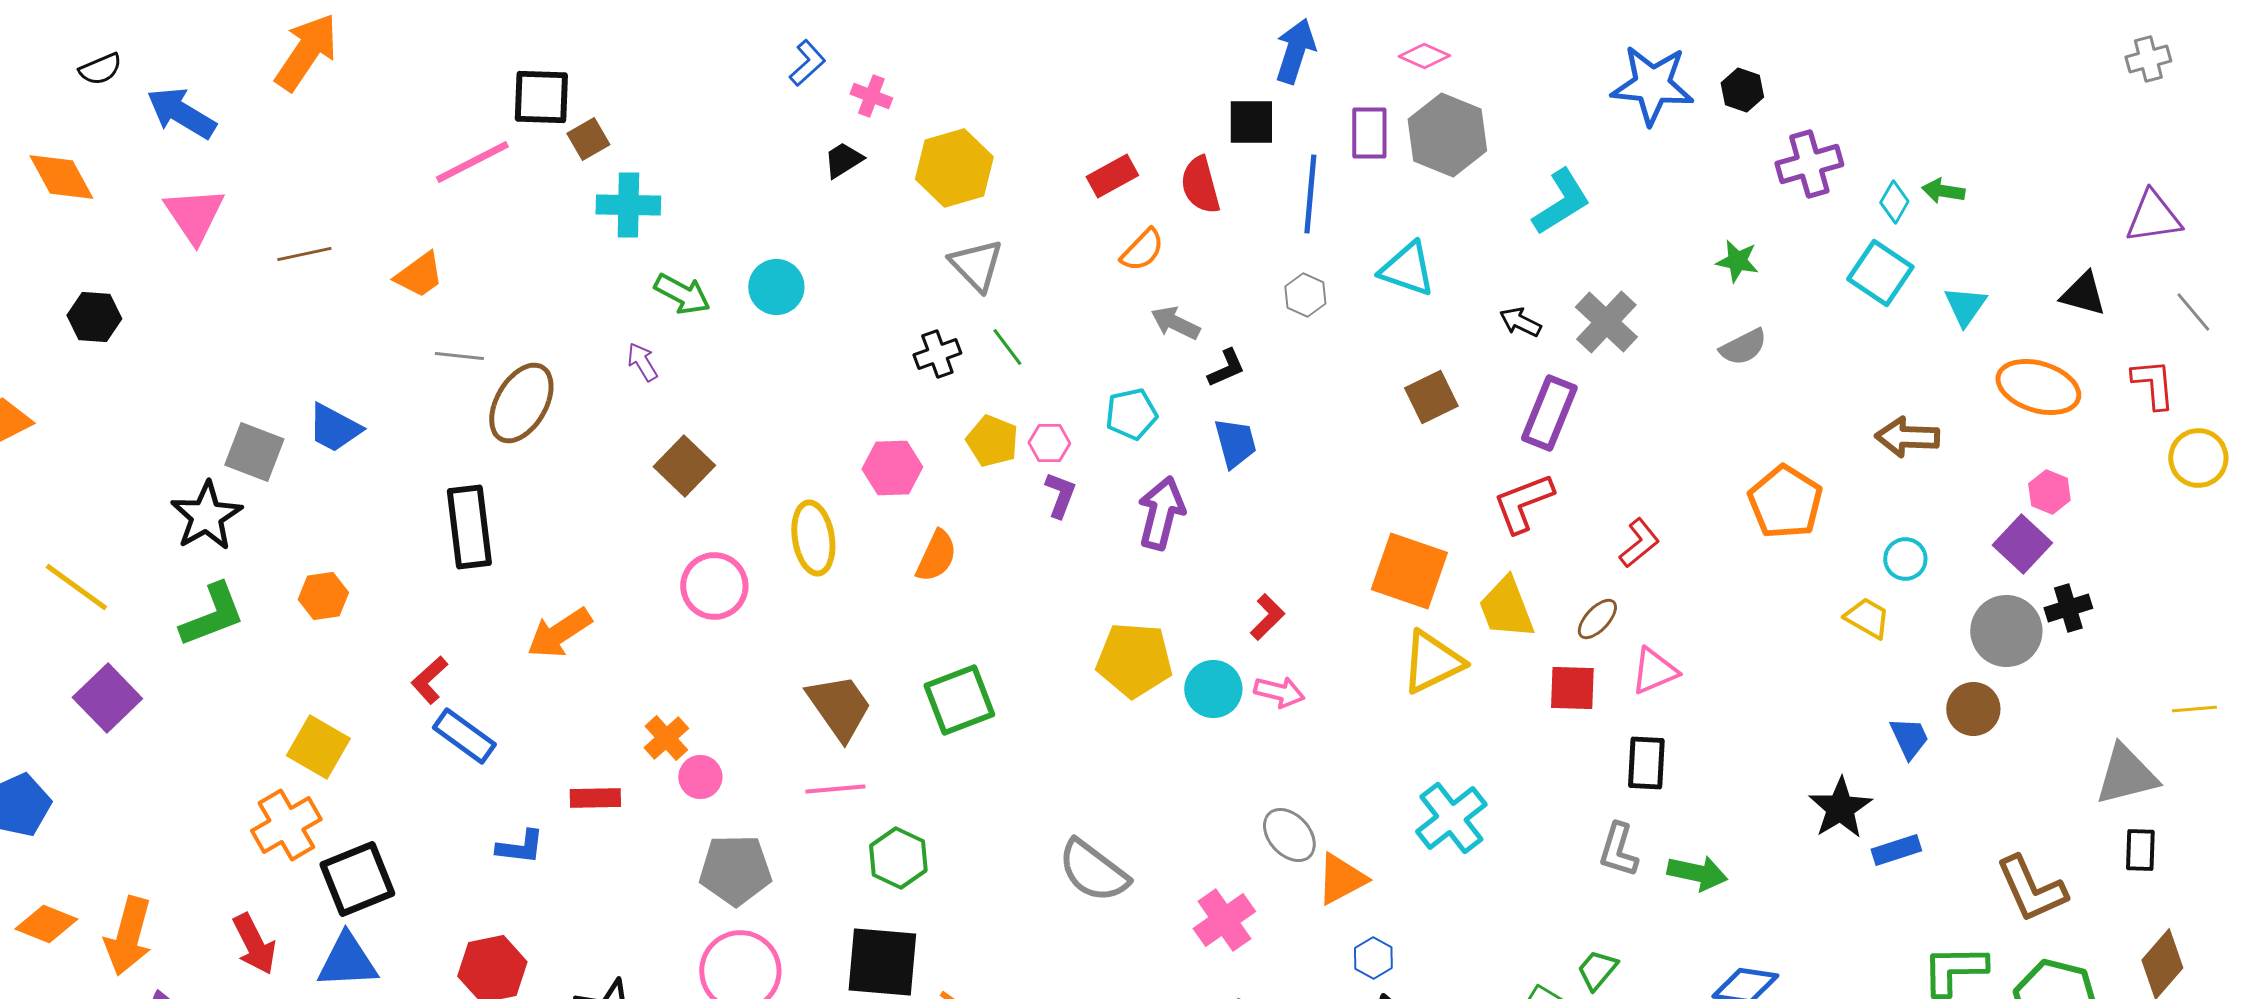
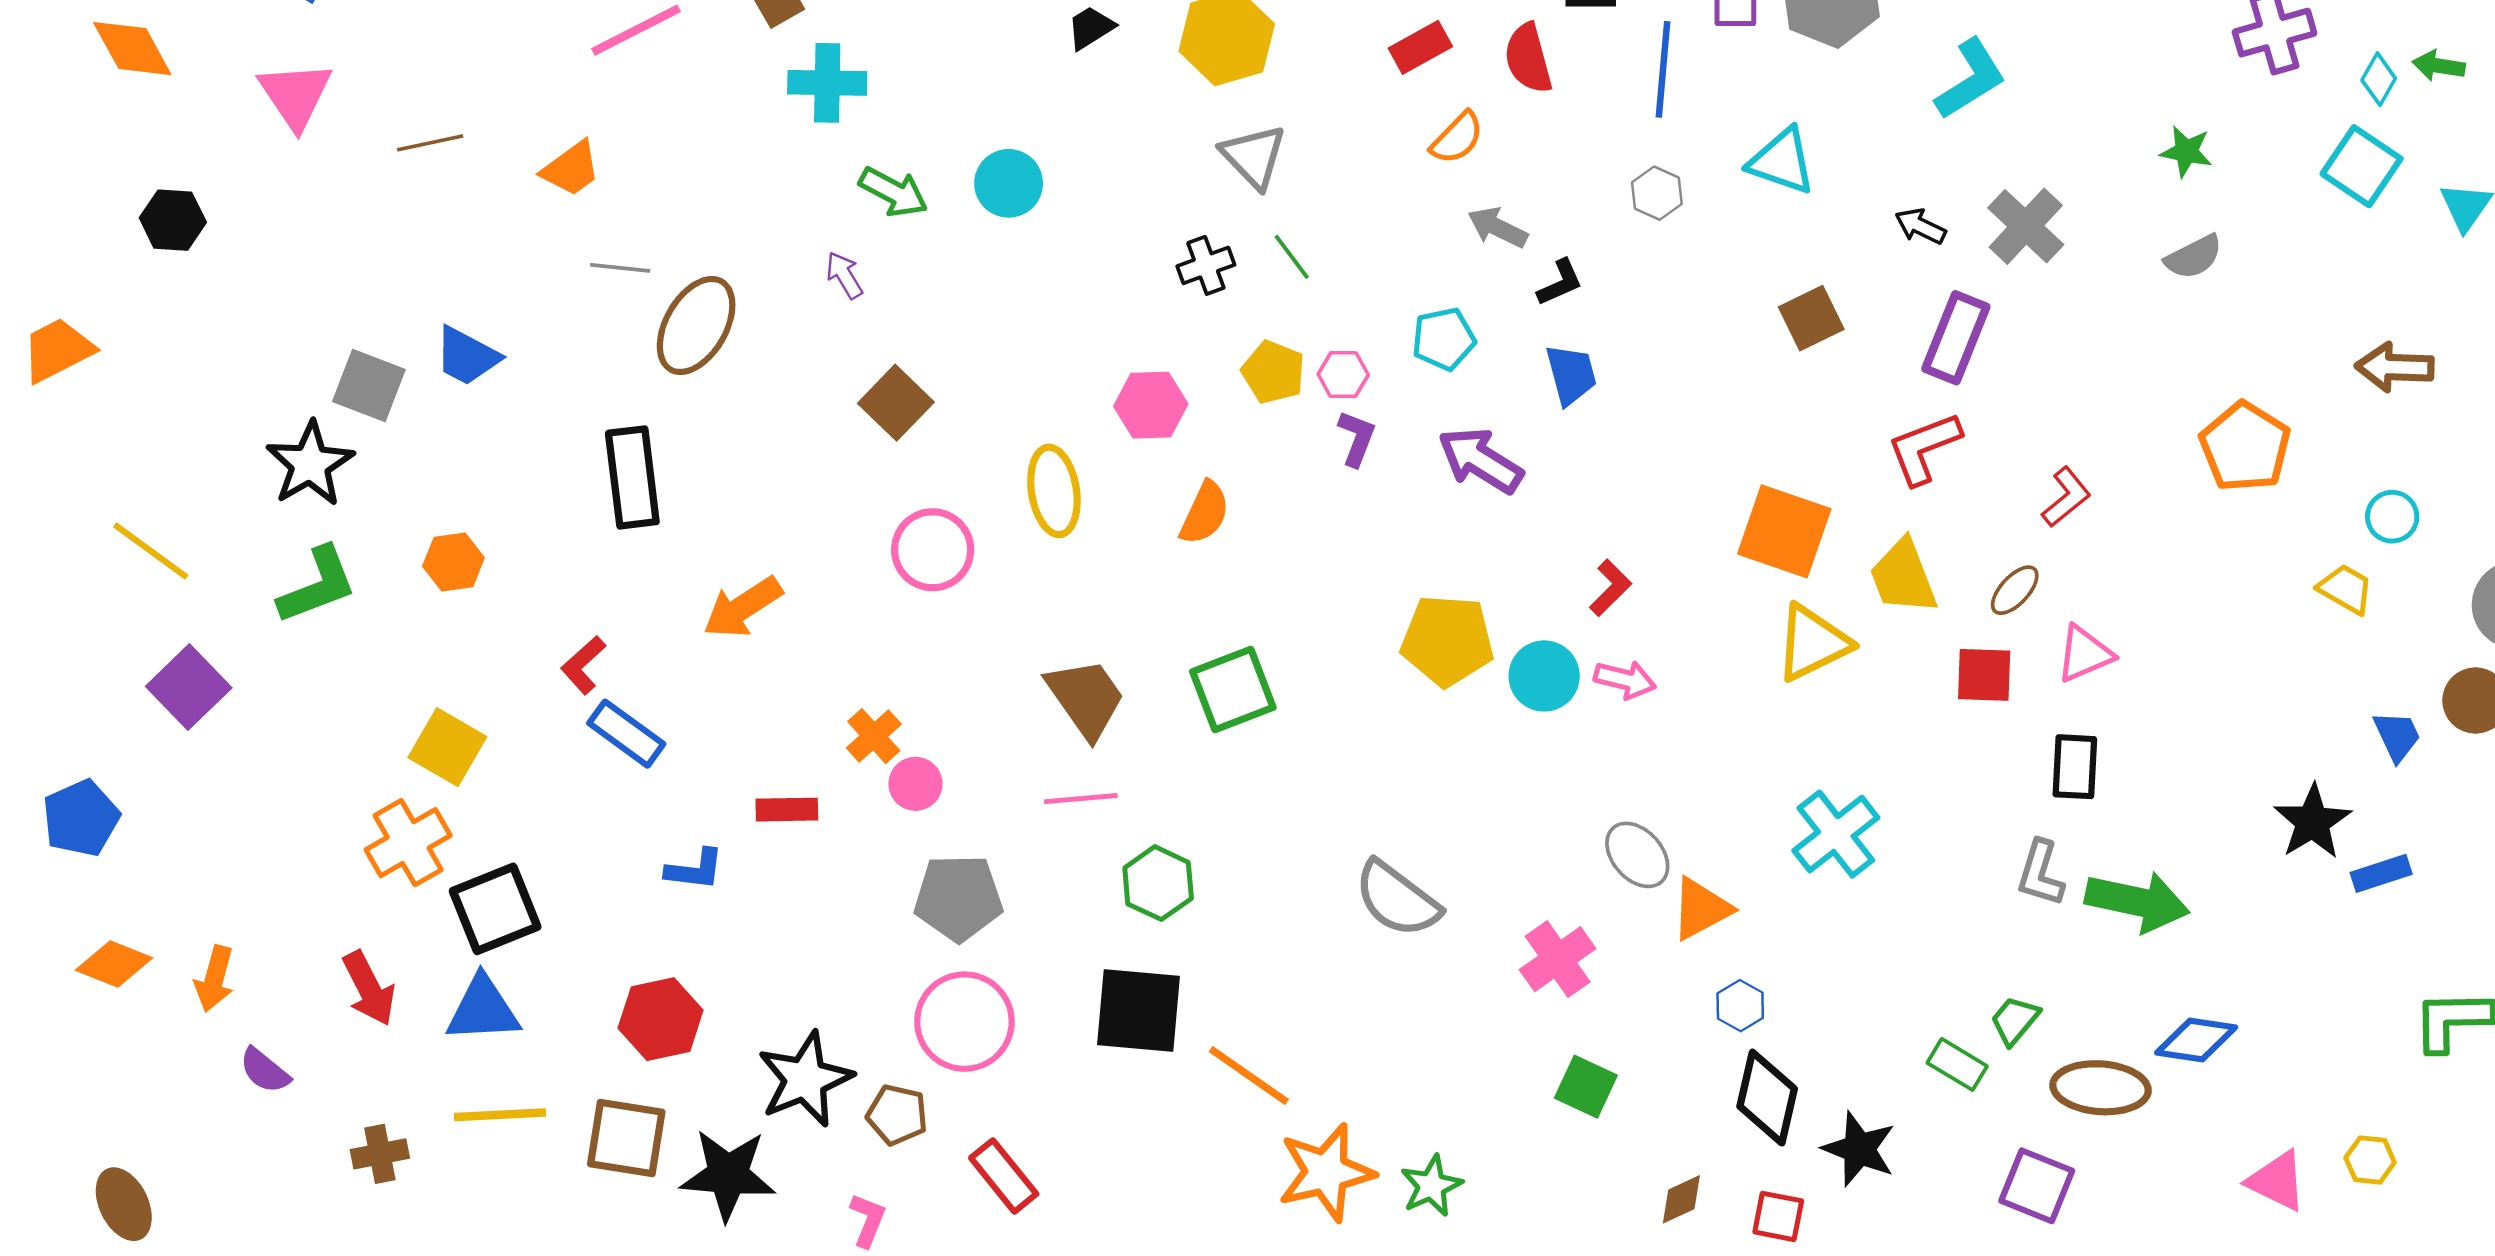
purple arrow: (1161, 513) -> (1480, 460), turned -72
green arrow: (1697, 873) -> (2137, 901), size x1.4
orange arrow: (128, 936) -> (214, 979), size x0.7

